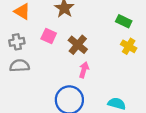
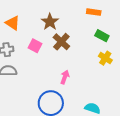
brown cross: (78, 45) -> (61, 42), moved

